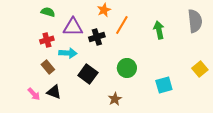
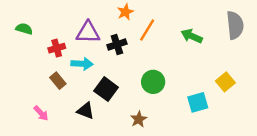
green semicircle: (48, 12) -> (24, 29), moved
green arrow: (159, 30) -> (192, 36), turned -54
yellow square: (200, 69) -> (225, 82), moved
black triangle: (54, 92) -> (86, 111), moved

